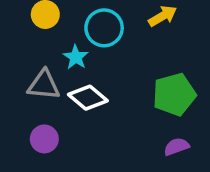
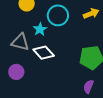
purple semicircle: (177, 147) -> (88, 86), turned -56

